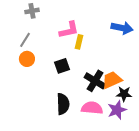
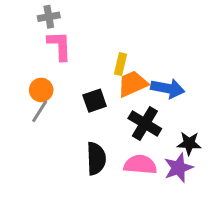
blue arrow: (122, 28) -> (168, 88), moved
pink L-shape: (69, 30) -> (59, 46), moved, turned -80
gray line: (25, 40) -> (40, 111), moved
orange trapezoid: (112, 80) -> (133, 84), moved

